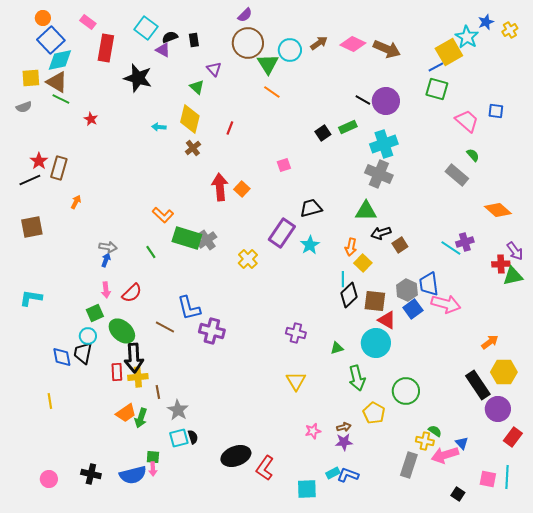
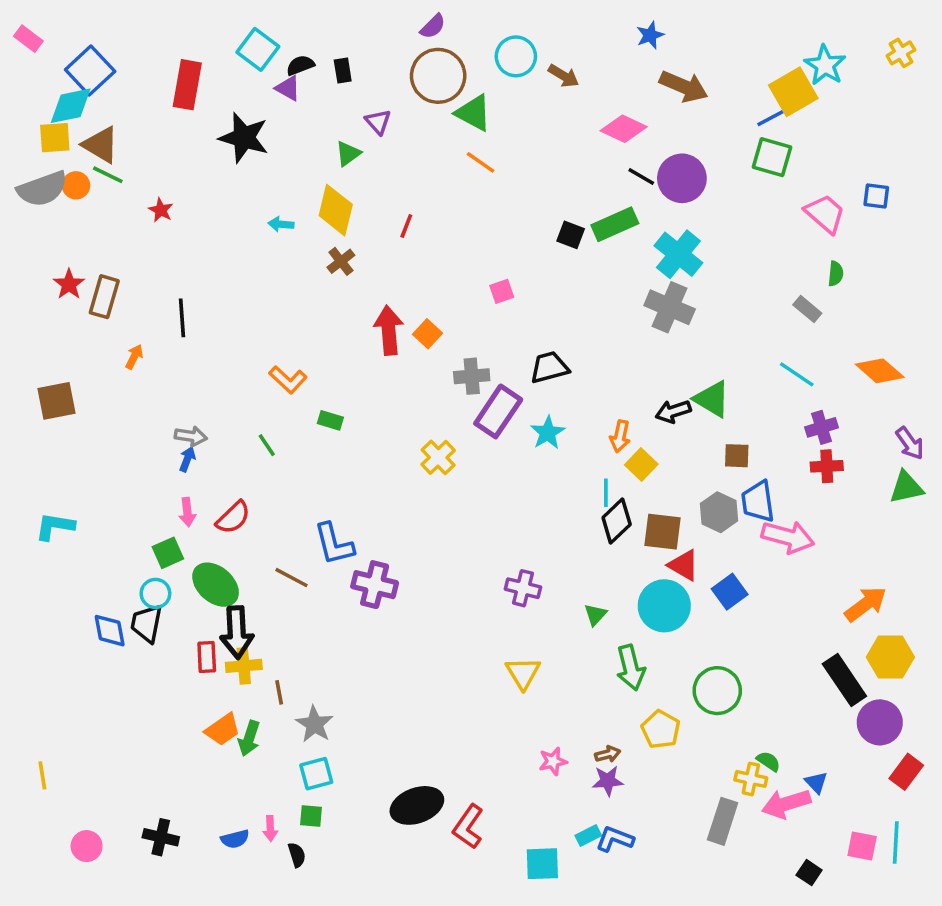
orange circle: (43, 18) -> (76, 185), moved
pink rectangle: (88, 22) -> (28, 39), moved
blue star: (486, 22) -> (650, 35), moved
brown arrow: (319, 43) -> (564, 76), turned 66
pink diamond: (353, 44) -> (624, 129), moved
cyan circle: (290, 50) -> (516, 56), moved
cyan diamond: (60, 60) -> (71, 106), moved
green triangle: (268, 64) -> (473, 113), turned -30
green triangle: (197, 87) -> (348, 154), turned 42
gray semicircle: (24, 107) -> (42, 189), size x1.8
green rectangle: (348, 127) -> (615, 224), size x1.4
black square: (323, 133) -> (571, 235), turned -35
cyan cross: (384, 144) -> (678, 254), turned -32
green semicircle: (473, 155) -> (836, 274), turned 48
gray rectangle: (457, 175) -> (807, 309), size x0.7
black line: (30, 180) -> (182, 318), moved, turned -70
green triangle: (366, 211) -> (712, 399), moved, turned 30
green rectangle: (187, 238) -> (330, 420), size x0.5
gray cross: (207, 240) -> (472, 376), moved, turned 30
brown square: (400, 245) -> (737, 456), moved, turned 35
cyan line: (451, 248) -> (797, 374), moved
red cross: (501, 264) -> (827, 466), moved
blue square: (413, 309) -> (730, 592), moved
orange arrow: (490, 342) -> (866, 604), size x1.4
green triangle: (337, 348) -> (595, 615), turned -32
yellow line: (50, 401) -> (42, 775), moved
black semicircle: (193, 437) -> (297, 855), moved
green square: (153, 457) -> (311, 816), moved
blue semicircle: (133, 475) -> (235, 839), size x0.6

